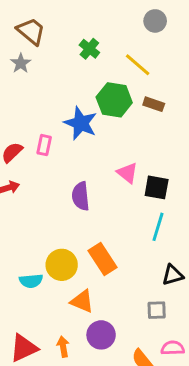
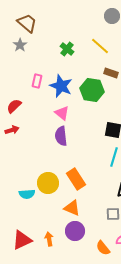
green cross: (89, 49) -> (67, 49), moved
green hexagon: (114, 100) -> (92, 90), moved
pink rectangle: (44, 145) -> (37, 81), moved
pink triangle: (127, 173) -> (62, 113), moved
orange triangle: (82, 301) -> (72, 208), moved

